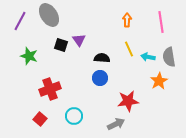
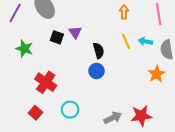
cyan arrow: (148, 57) -> (145, 41), moved
black semicircle: (102, 58) -> (99, 51), turned 70
red cross: (50, 89) -> (46, 82), turned -35
red star: (128, 101) -> (141, 116), moved

